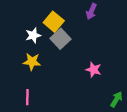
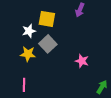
yellow square: (54, 22) -> (47, 19), turned -30
gray square: (61, 39) -> (48, 44), moved

